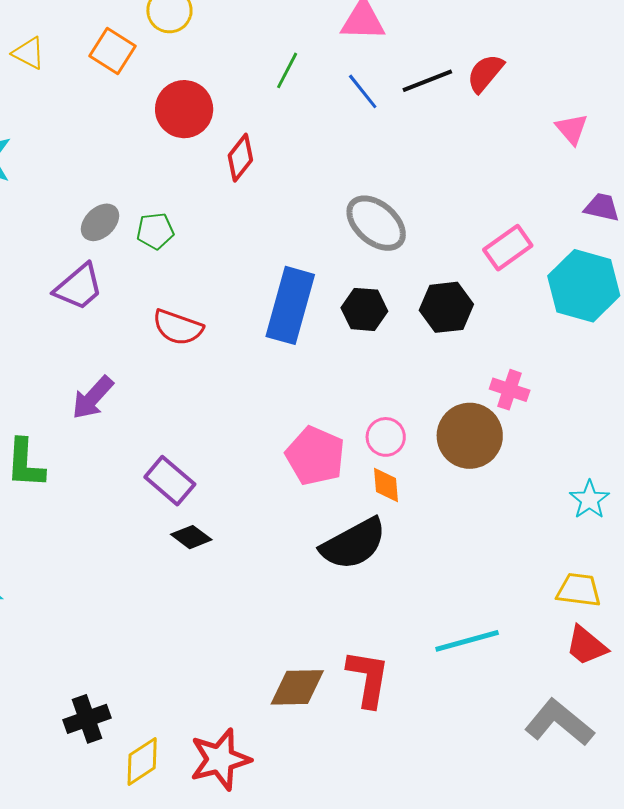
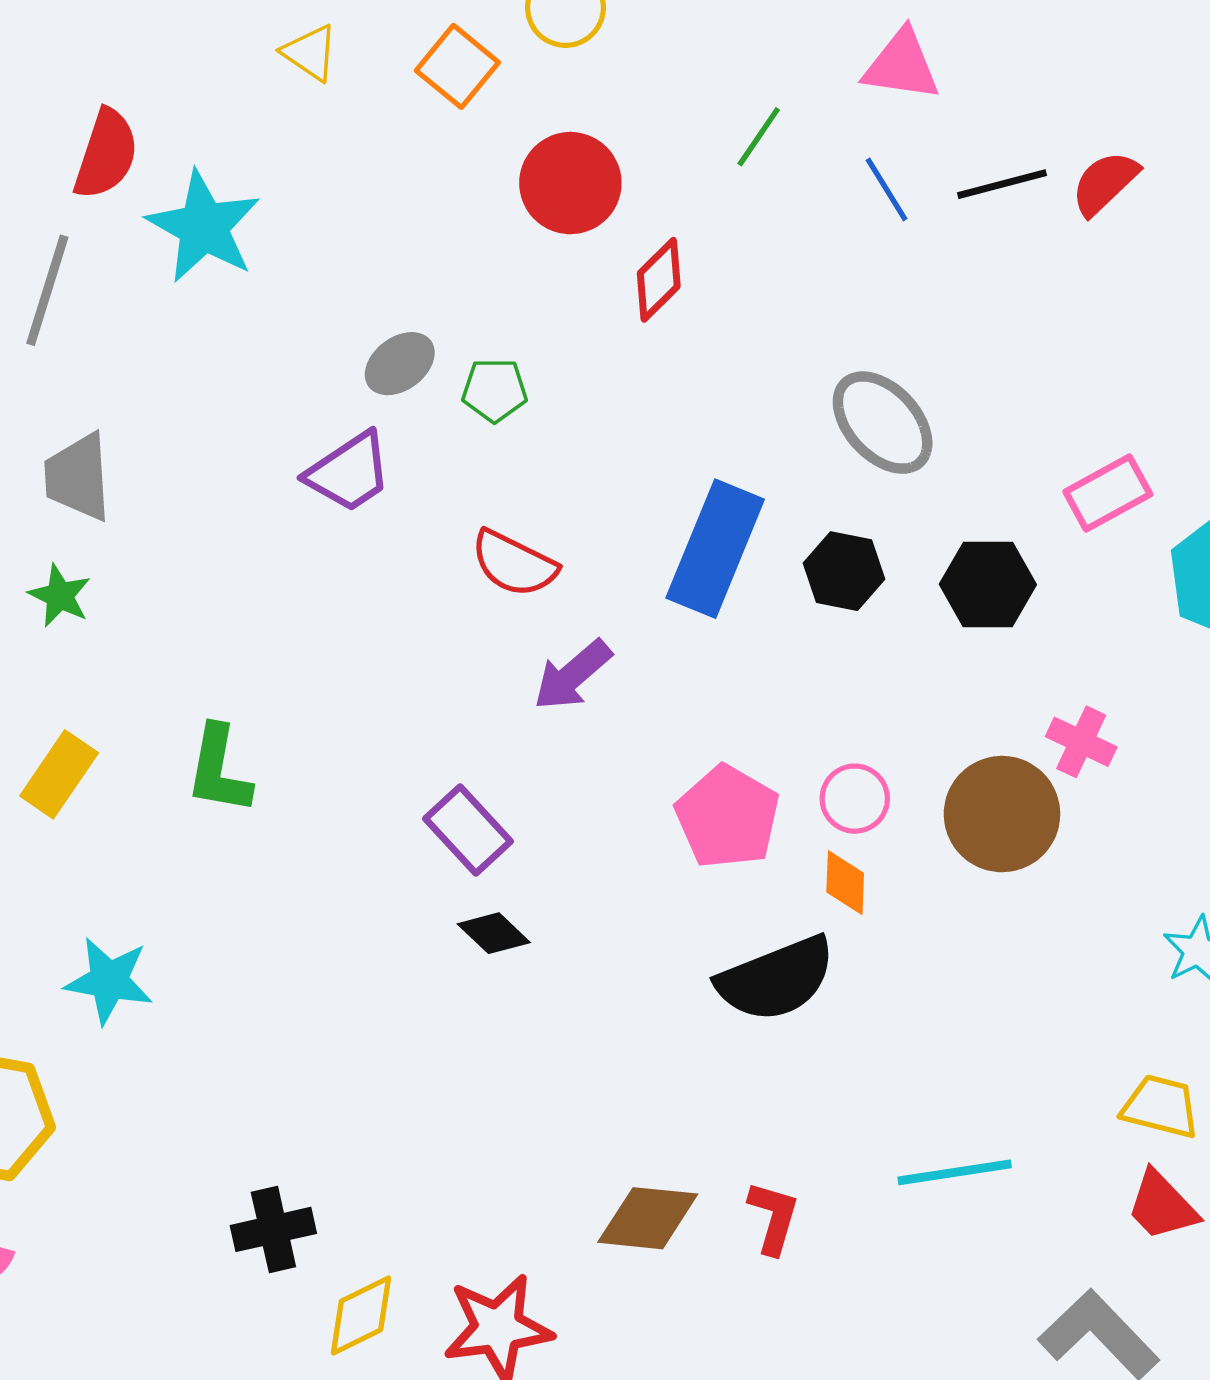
purple arrow: (93, 398) -> (573, 675), moved
red L-shape: (368, 678) -> (773, 1217), size x0.7

